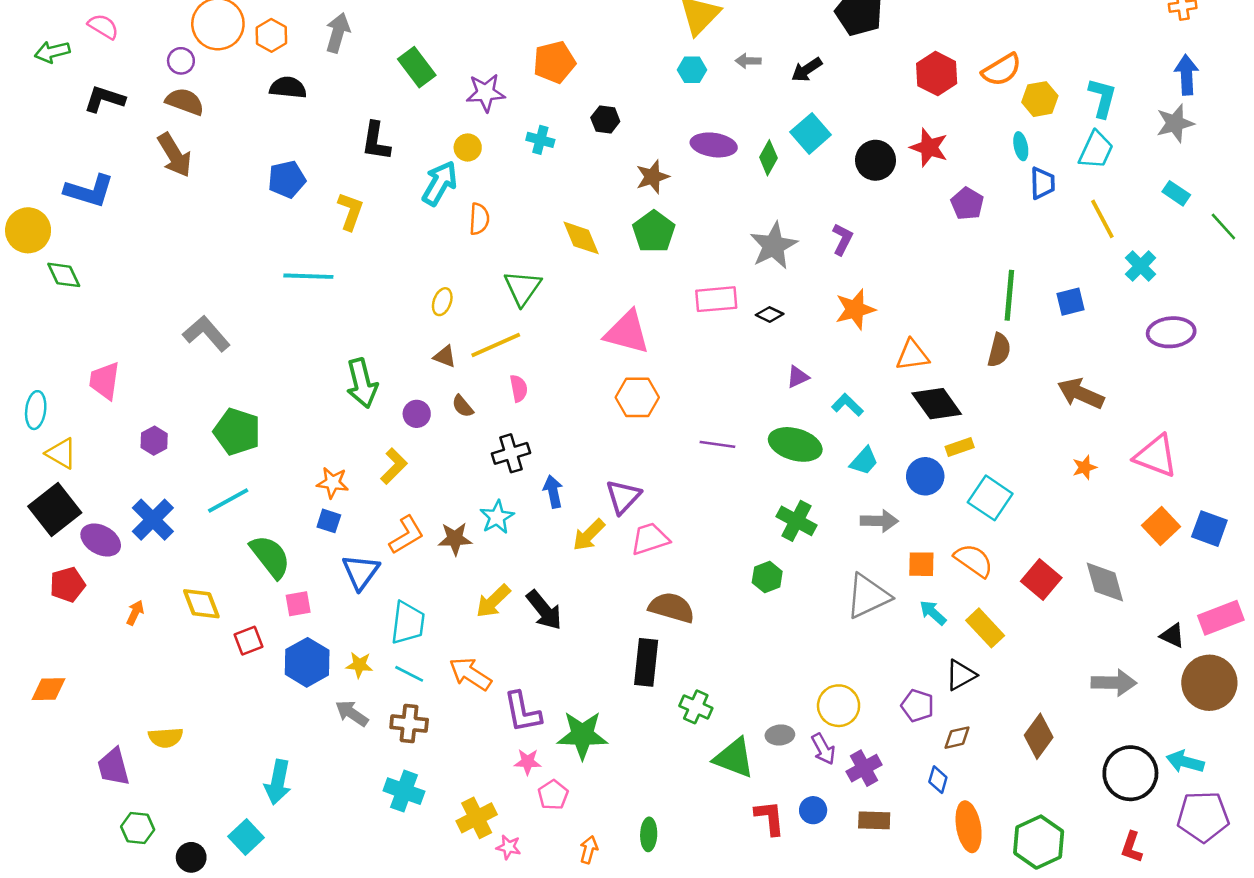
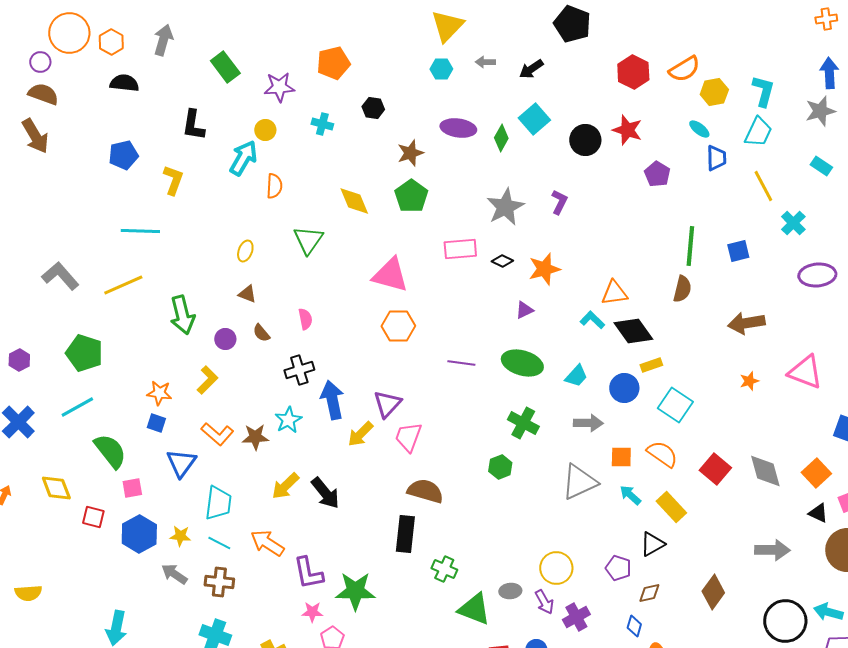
cyan ellipse: (1021, 146) -> (699, 129), turned -40
orange star: (855, 309) -> (544, 269), moved
yellow line: (496, 345) -> (123, 285), moved
brown arrow: (1081, 393) -> (746, 323), turned -33
cyan L-shape: (847, 405) -> (592, 320), moved
blue arrow: (553, 492) -> (332, 400), size x1.5
orange square: (1161, 526) -> (816, 473), moved
orange L-shape: (407, 535) -> (217, 434), turned 72
pink trapezoid: (650, 539) -> (408, 437), turned -52
red square: (249, 641) -> (93, 517), turned 35

